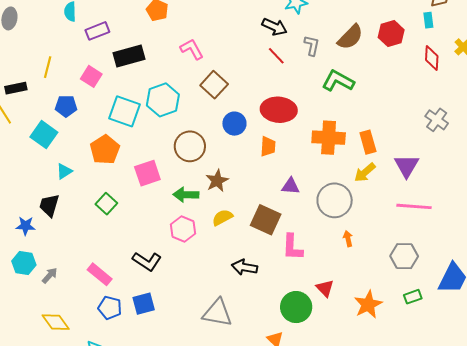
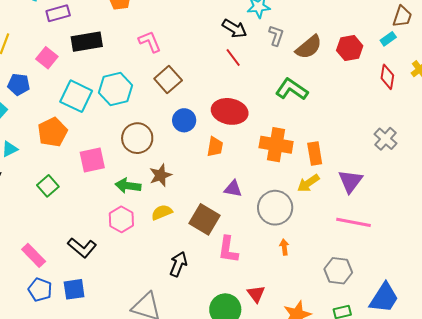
cyan rectangle: (428, 20) -> (388, 39), turned 56
gray L-shape: (312, 46) -> (276, 36), moved
black arrow: (245, 267) -> (178, 264), turned 95

